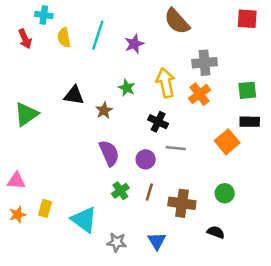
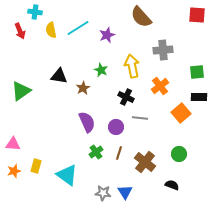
cyan line: (98, 35) -> (78, 28), turned 40
orange cross: (200, 94) -> (160, 86), moved
brown cross: (182, 203) -> (145, 162), turned 30
gray star: (117, 242) -> (103, 193), moved

